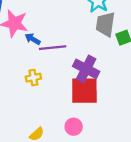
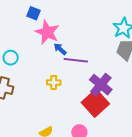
red square: (84, 91) -> (95, 103), turned 36

